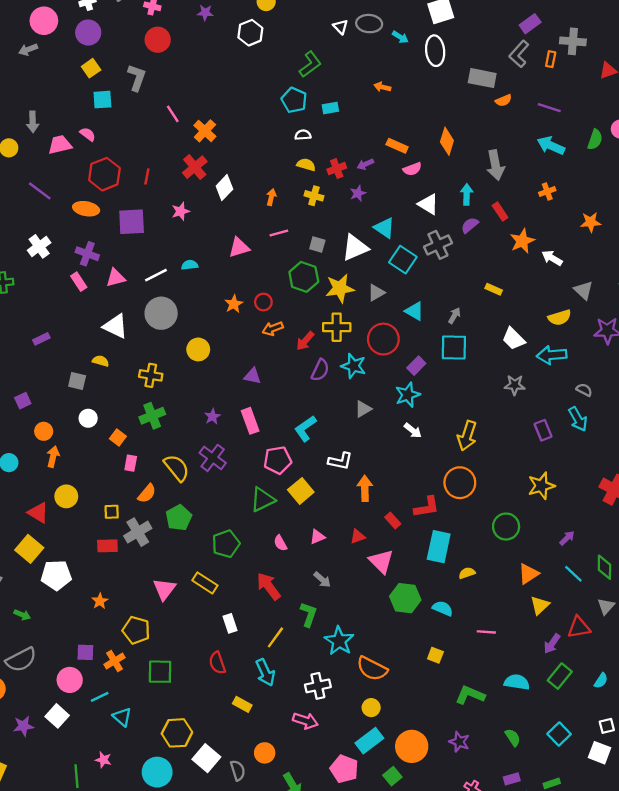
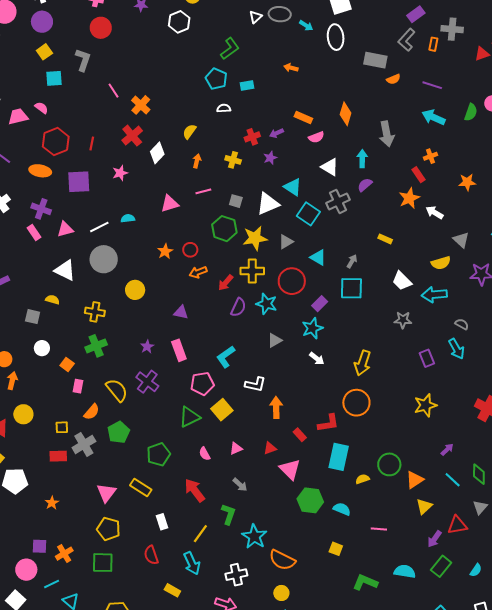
white triangle: (341, 27) -> (256, 17), turned 32
yellow semicircle: (306, 165) -> (189, 132), moved, turned -70
red rectangle: (500, 211) -> (419, 175), moved
green circle: (506, 527) -> (389, 464), moved
yellow pentagon: (136, 630) -> (109, 529), moved

